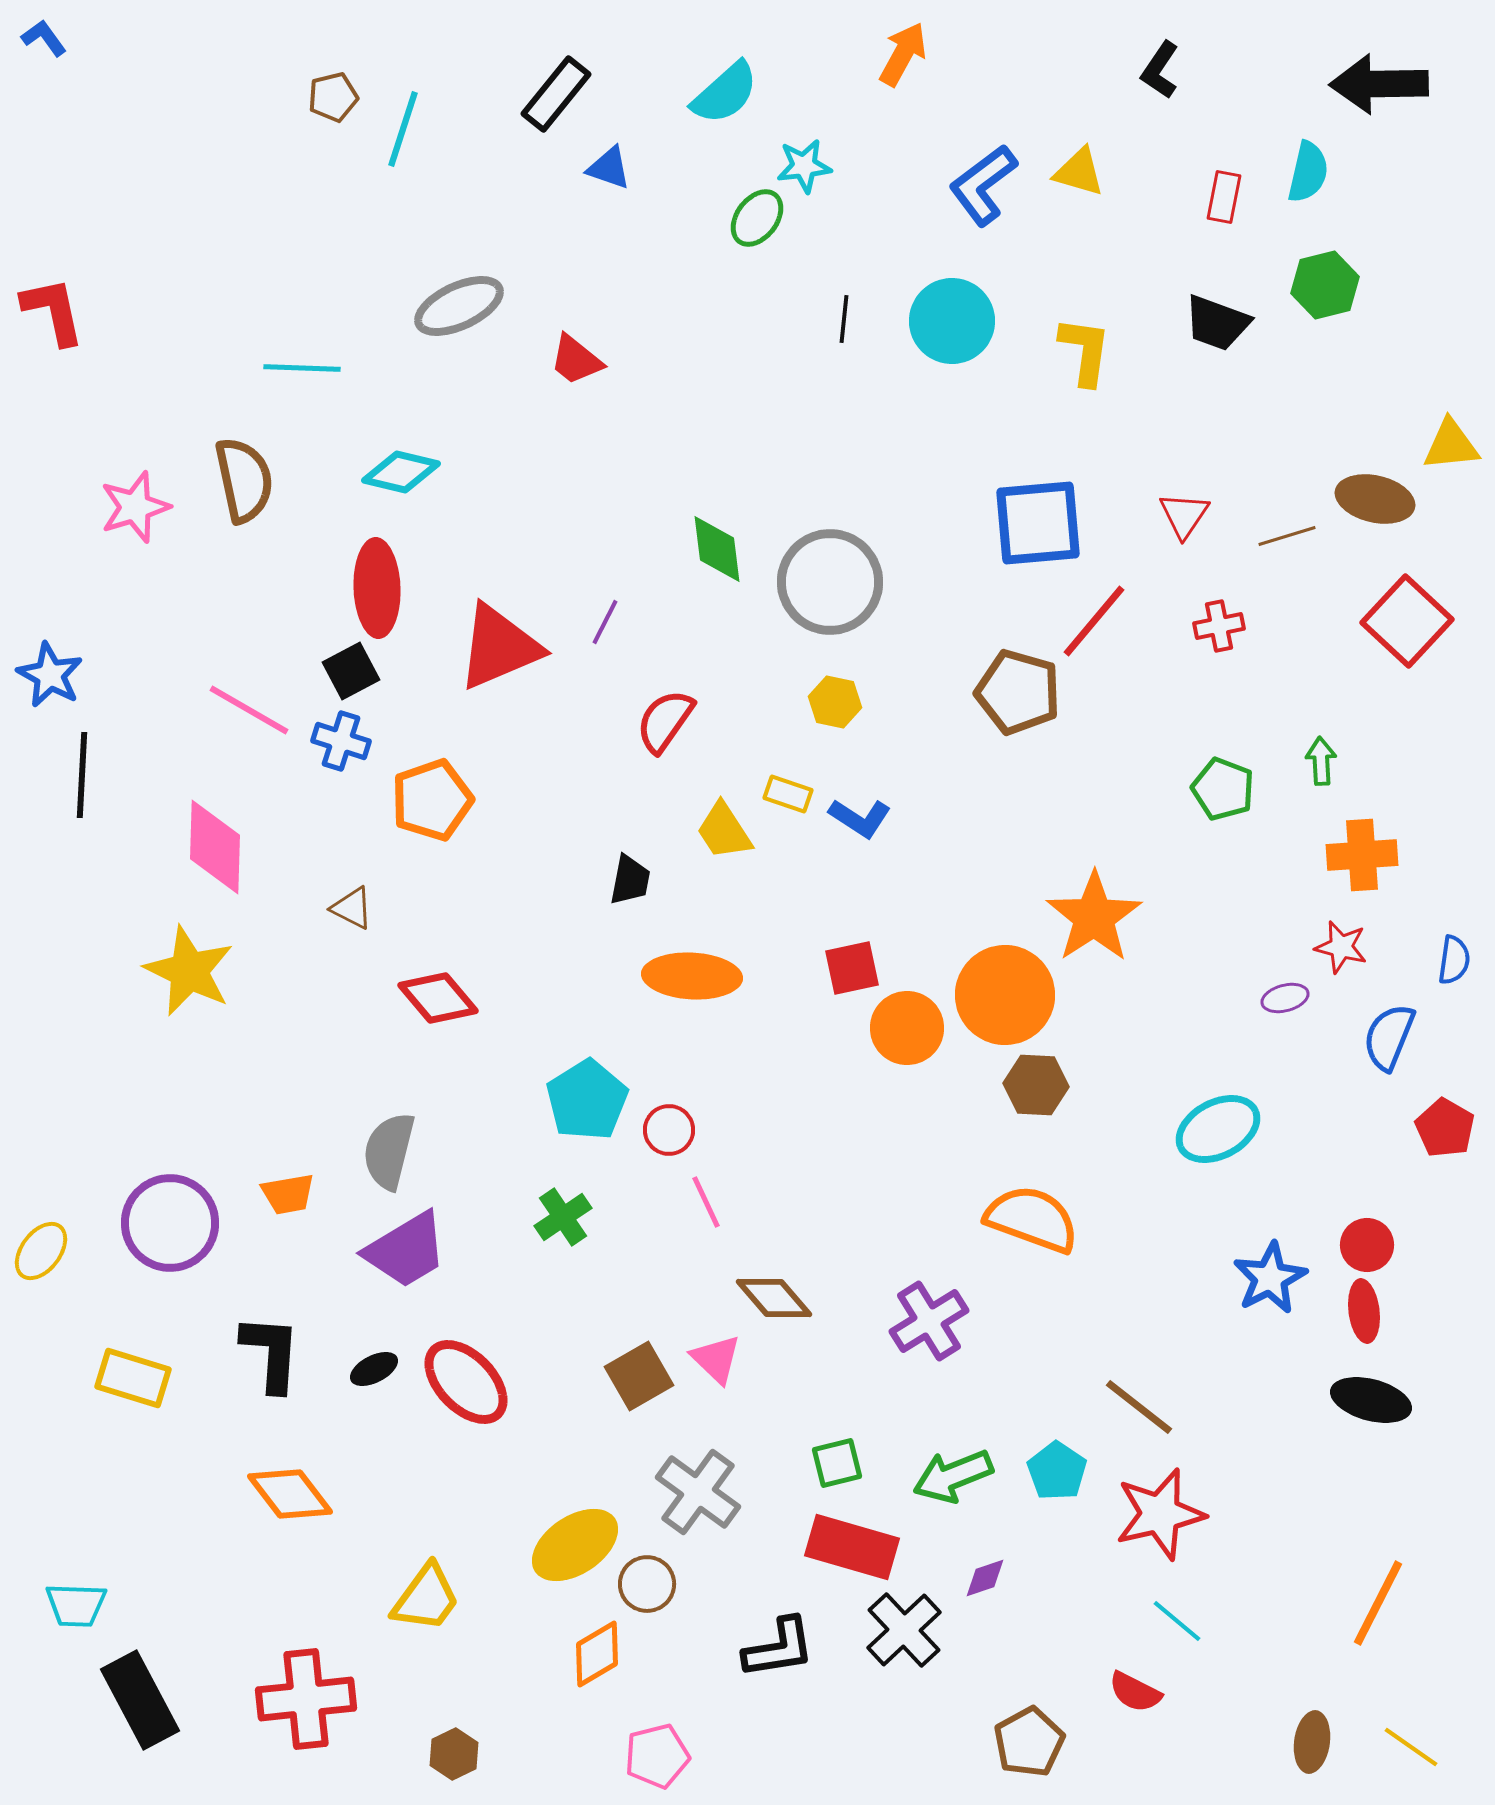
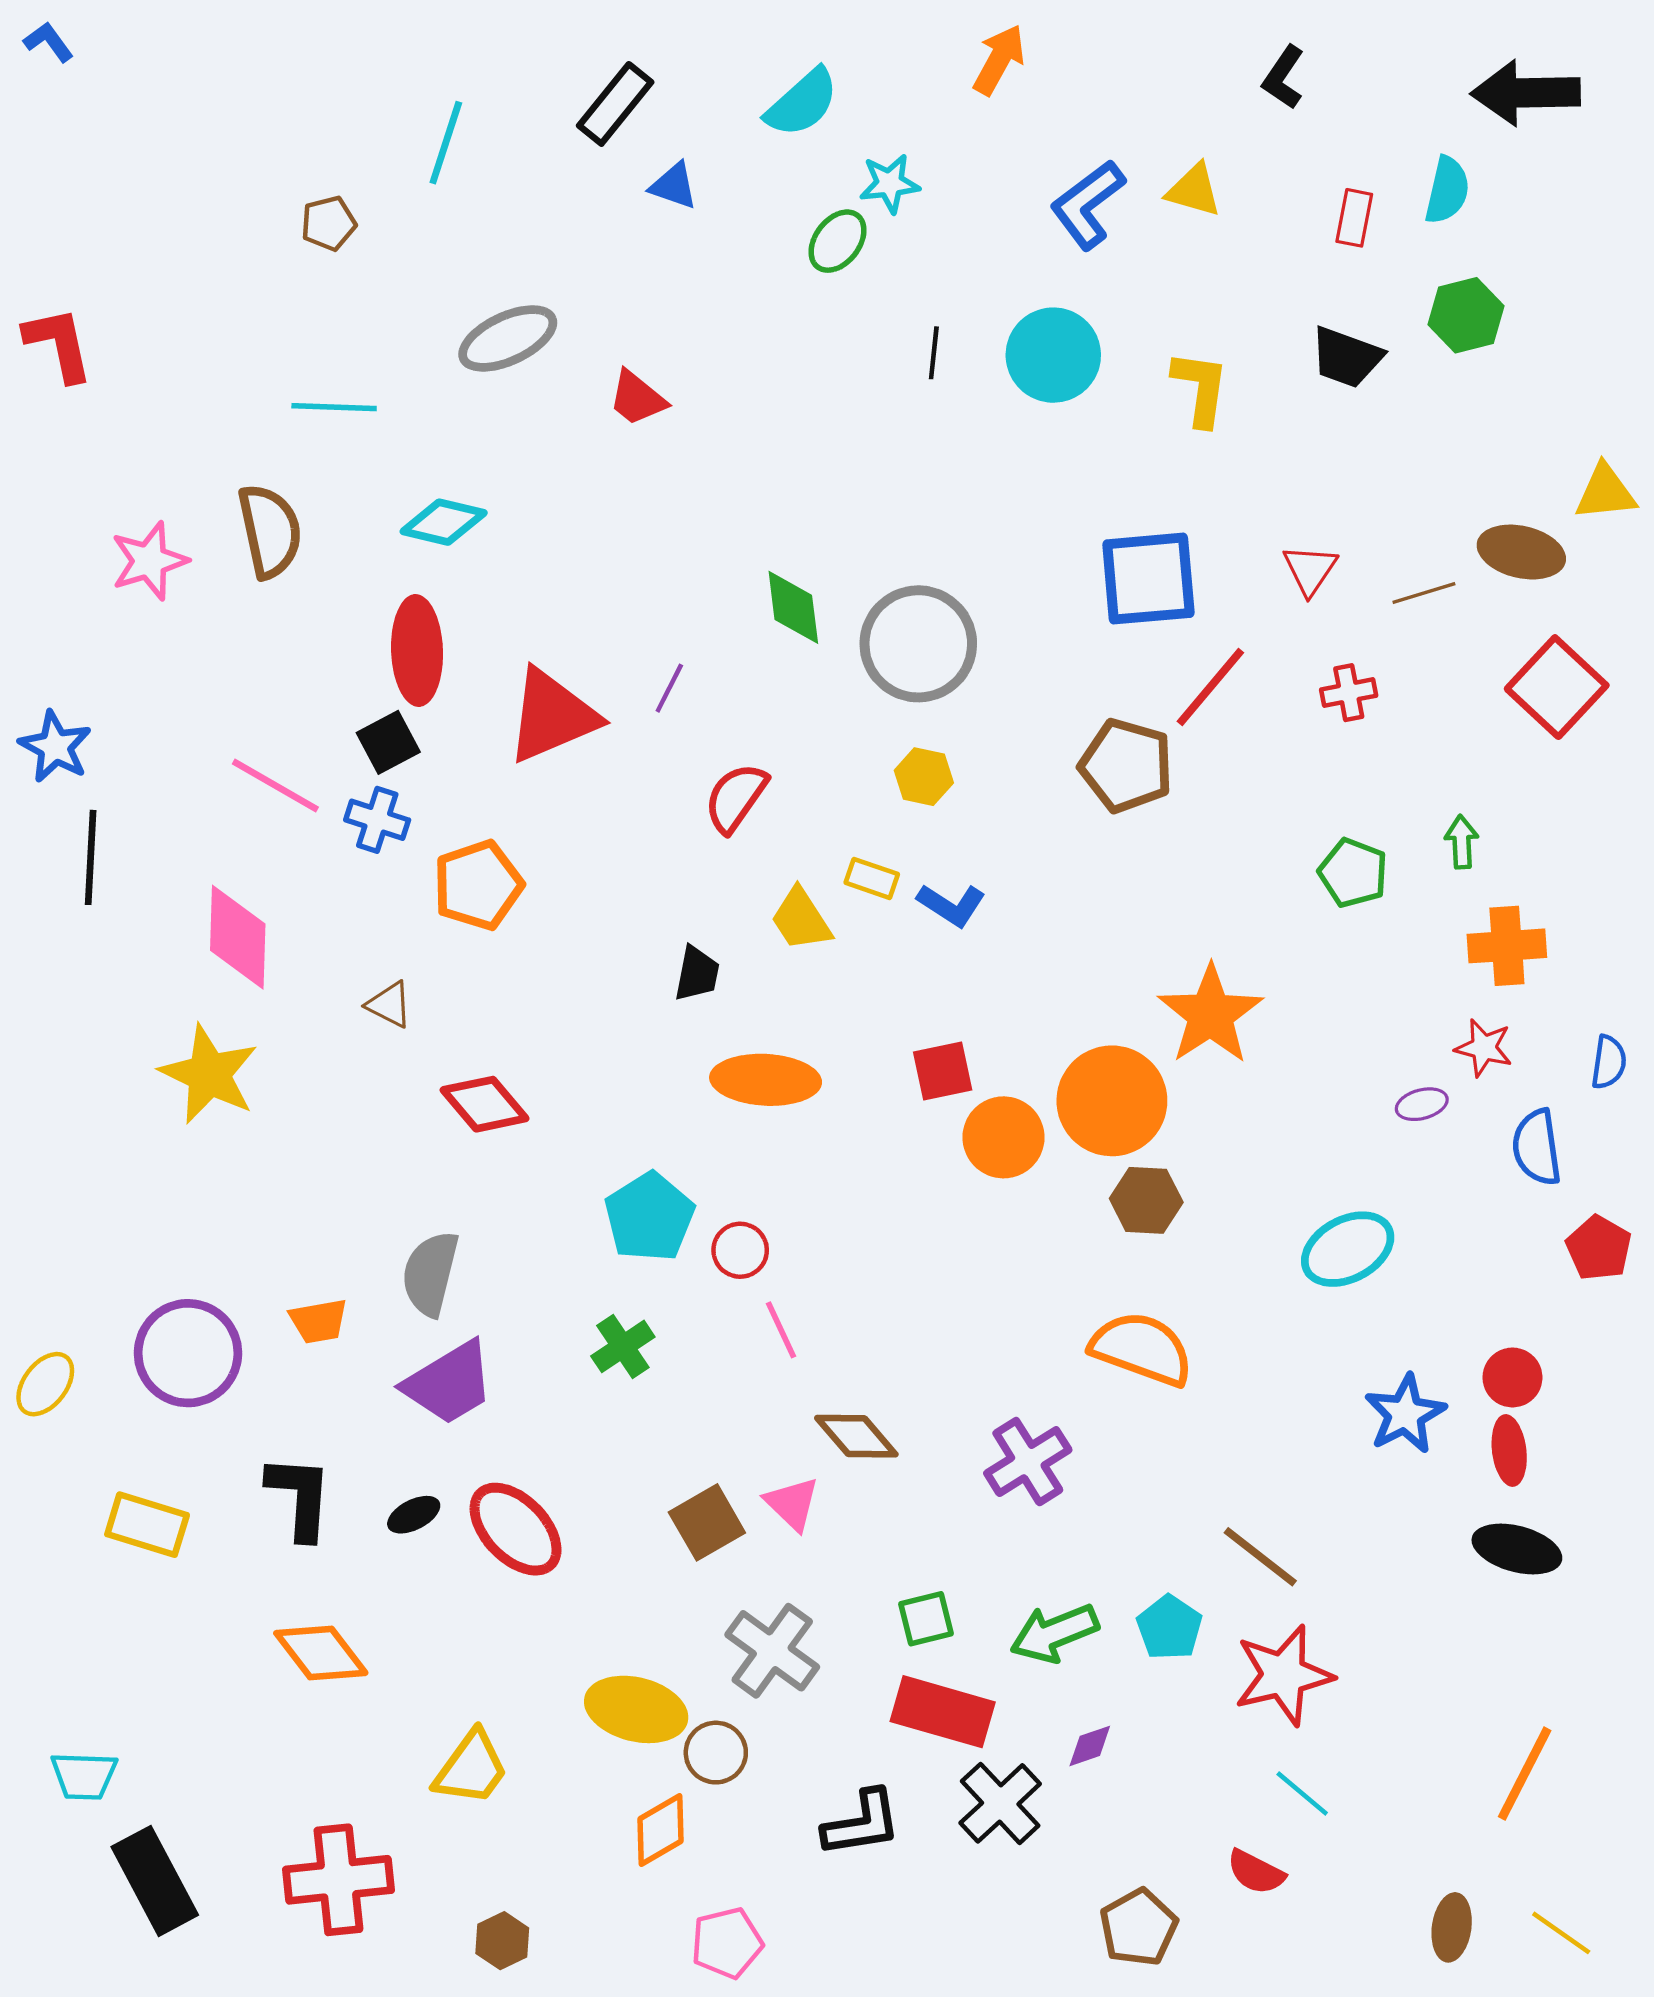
brown pentagon: (333, 97) -> (329, 223), moved
blue semicircle: (1389, 1037) -> (1537, 1147), turned -30
yellow ellipse: (575, 1545) -> (636, 1709), turned 48

